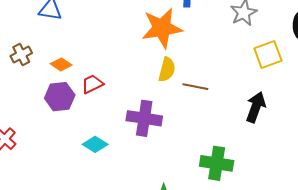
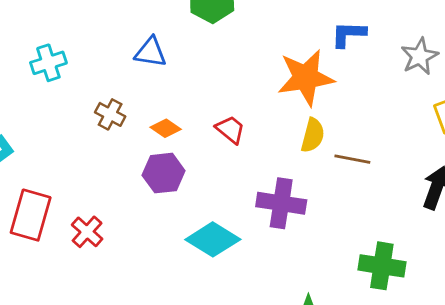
brown cross: (21, 54) -> (110, 114), turned -35
red trapezoid: (92, 84) -> (230, 130), moved, turned 65
cyan diamond: (95, 144) -> (213, 239), size x1.5

